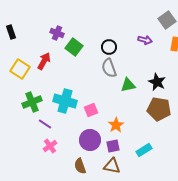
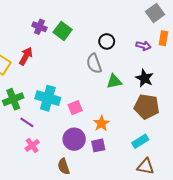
purple arrow: (145, 40) -> (143, 46), moved
green square: (74, 47) -> (63, 31), moved
black circle: (109, 47) -> (107, 41), moved
cyan rectangle: (144, 150) -> (140, 141), moved
brown triangle: (112, 166) -> (146, 166), moved

